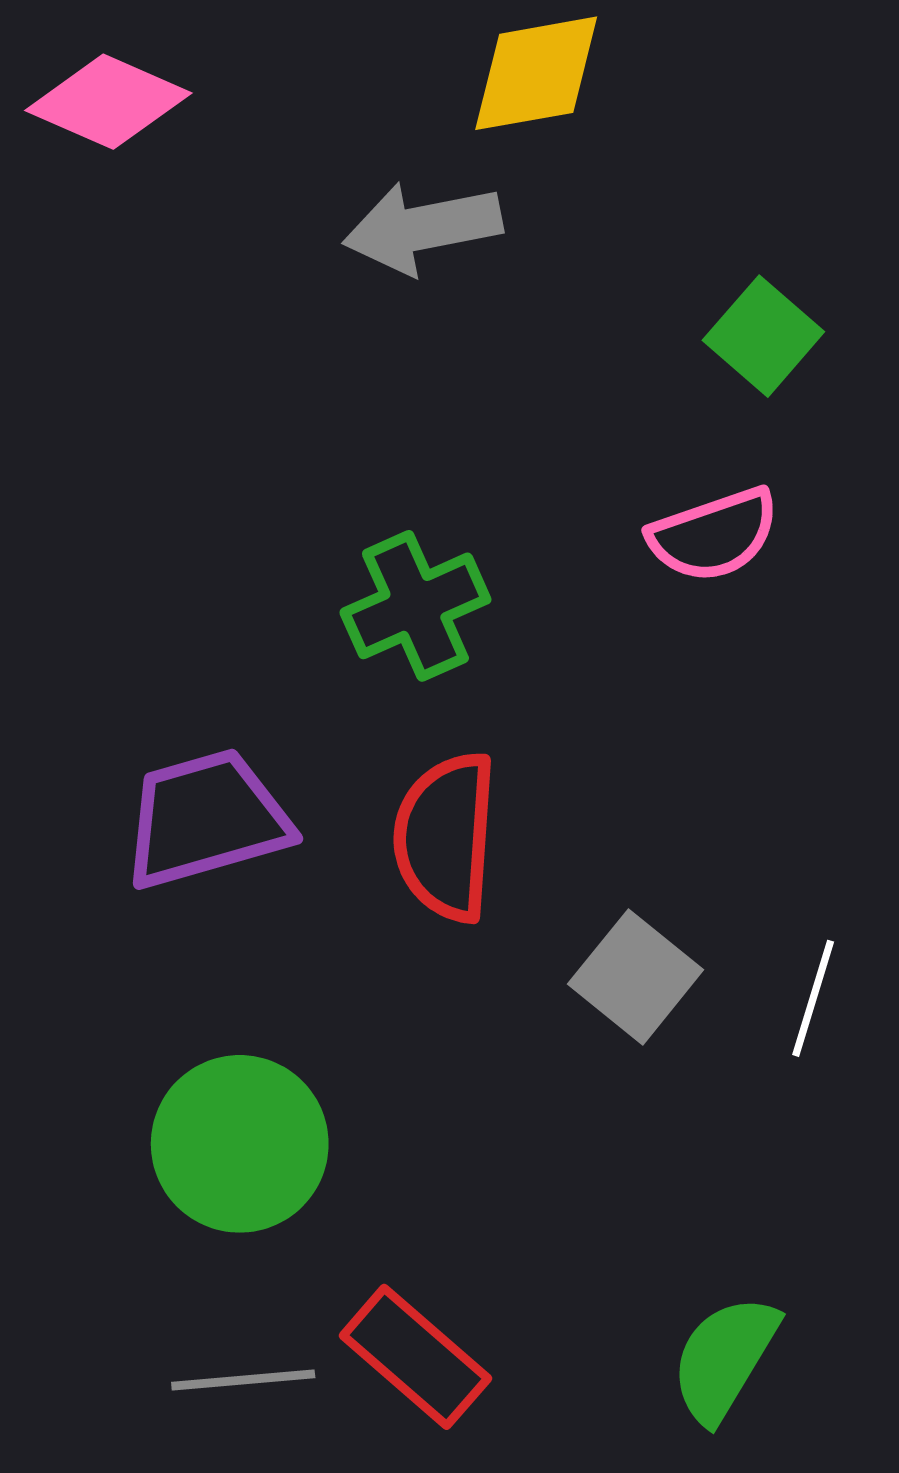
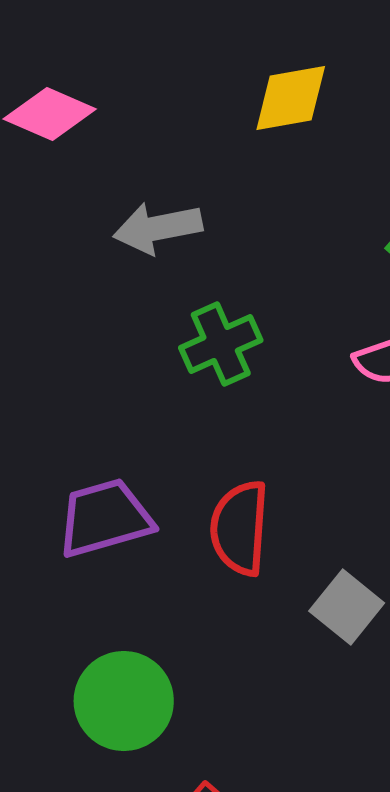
gray arrow: (423, 228) -> (158, 228), moved
green cross: (415, 606) -> (221, 344), moved

